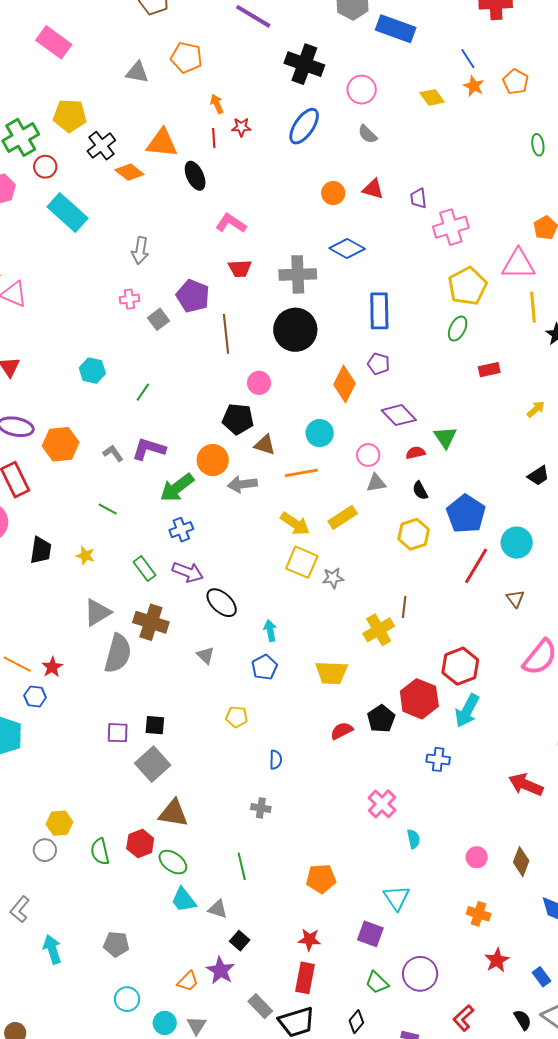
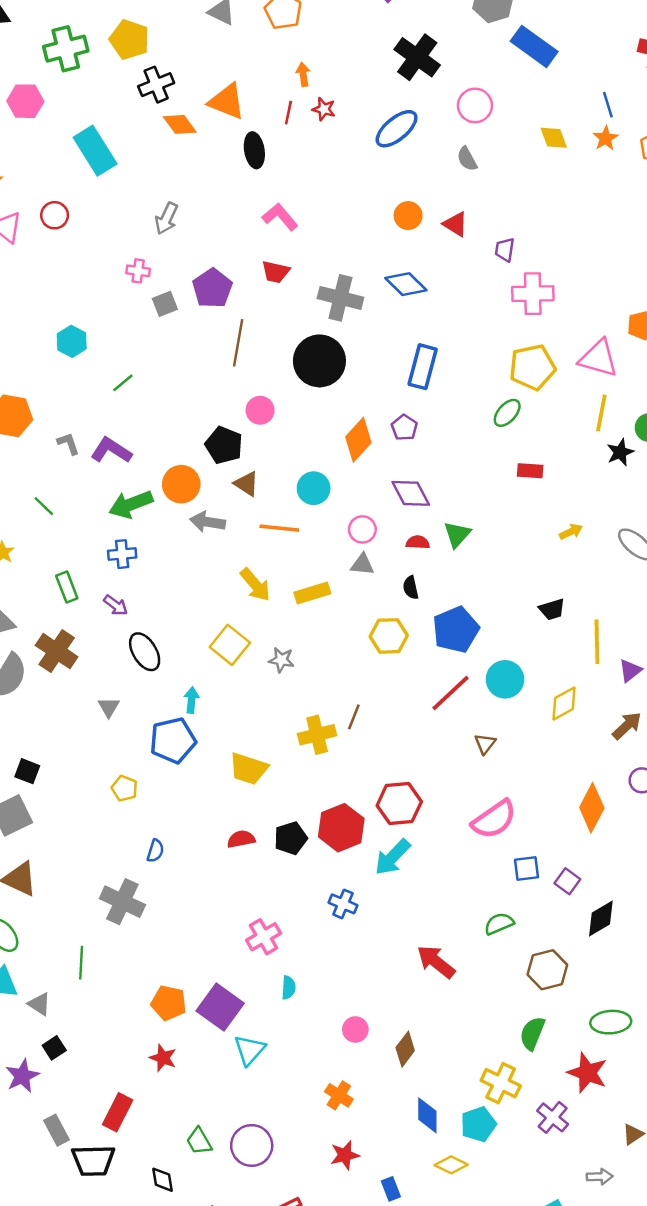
red circle: (45, 167) -> (55, 215), moved
yellow square: (302, 562) -> (230, 645), moved
purple arrow: (188, 572) -> (116, 605), size x0.7
blue pentagon: (264, 667) -> (173, 740), size x1.5
gray cross: (261, 808) -> (122, 902), size x1.8
purple square: (370, 934) -> (220, 1007), moved, size x1.4
red star: (309, 940) -> (163, 1058), moved
black diamond: (356, 1022) -> (162, 1180), turned -65

